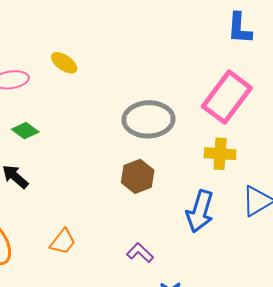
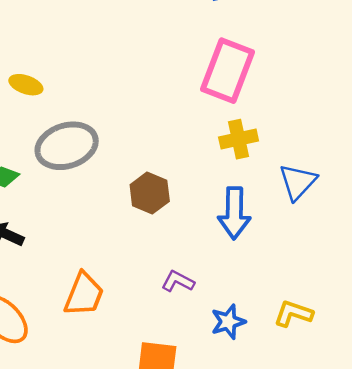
gray ellipse: (148, 119) -> (67, 146), moved
orange trapezoid: (63, 242) -> (84, 294), size x1.4

